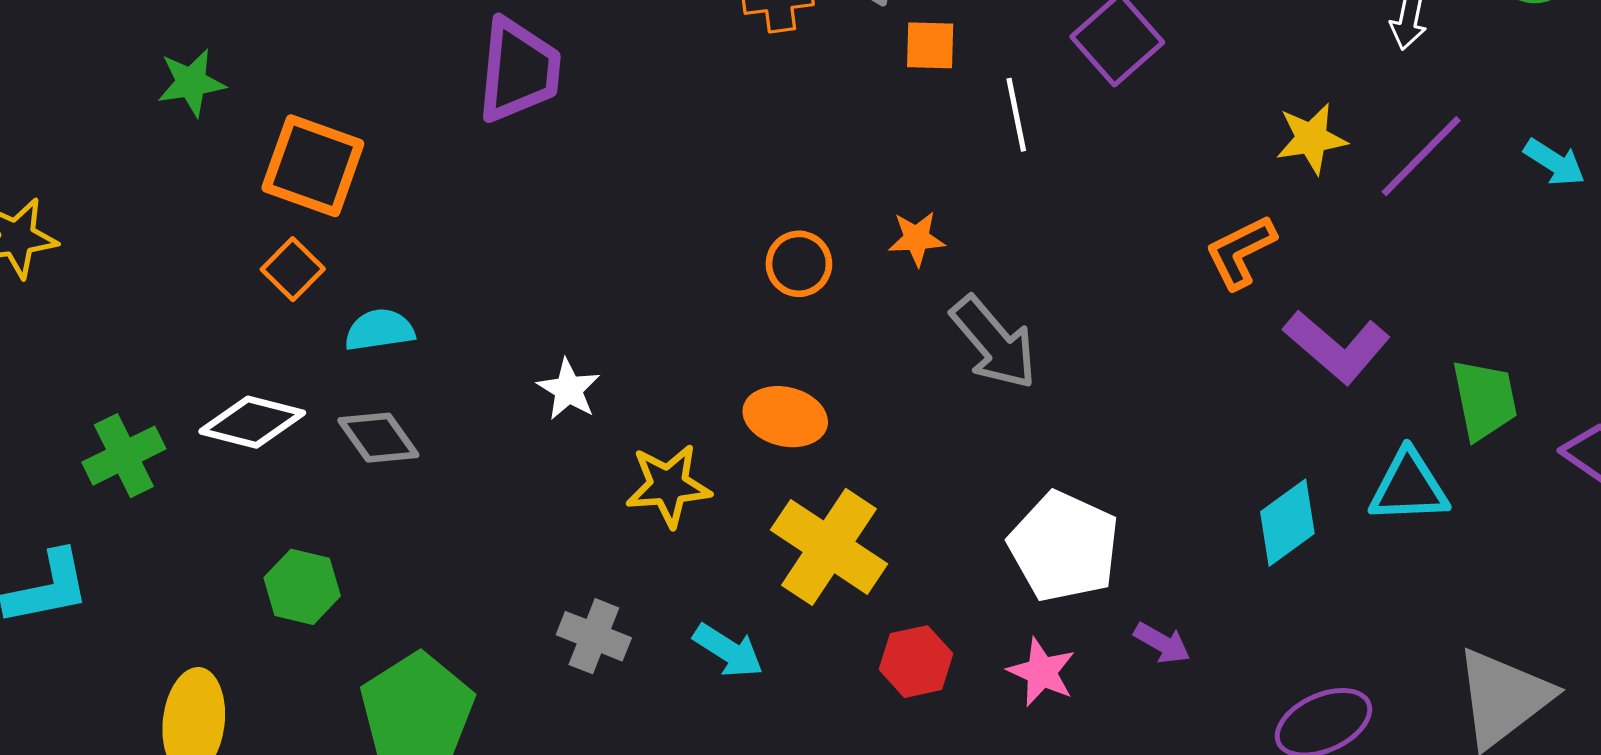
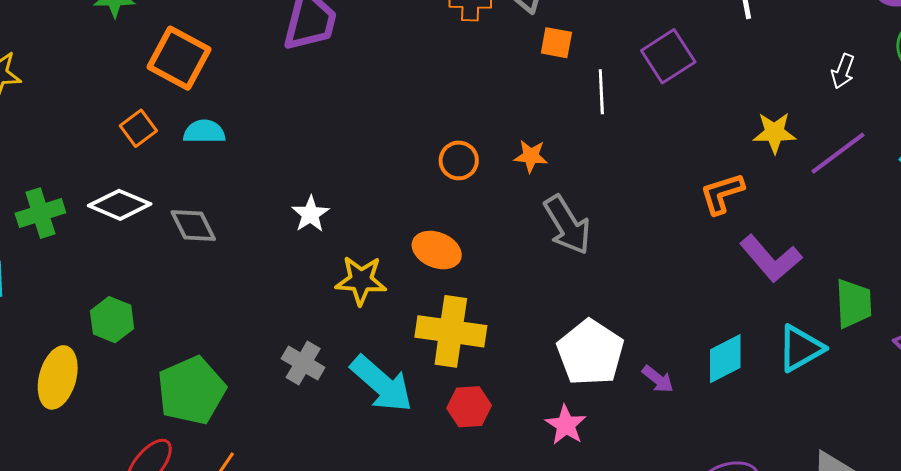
orange square: (293, 269) -> (138, 128), moved
cyan semicircle: (380, 330) -> (204, 132), moved
cyan triangle: (1409, 487) -> (801, 348), turned -36
yellow cross: (829, 547) -> (451, 331), turned -34
green hexagon: (302, 587) -> (112, 320), moved
purple arrow: (1162, 643) -> (658, 379), moved
cyan arrow: (728, 651) -> (382, 384), size x1.6
red hexagon: (916, 662) -> (469, 407), moved

